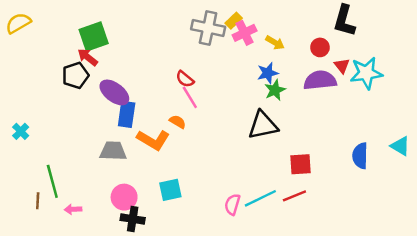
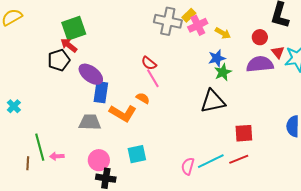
pink arrow: (73, 209) -> (57, 156), moved

